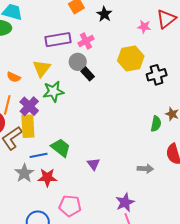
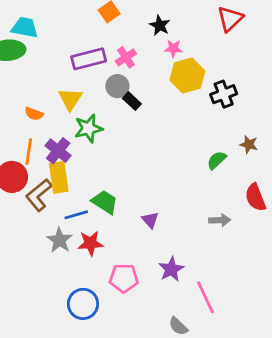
black star: (104, 14) -> (160, 25), moved
pink star: (144, 27) -> (173, 48), moved
green semicircle: (156, 124) -> (217, 160), moved, turned -140
purple star: (125, 202) -> (171, 269), moved

